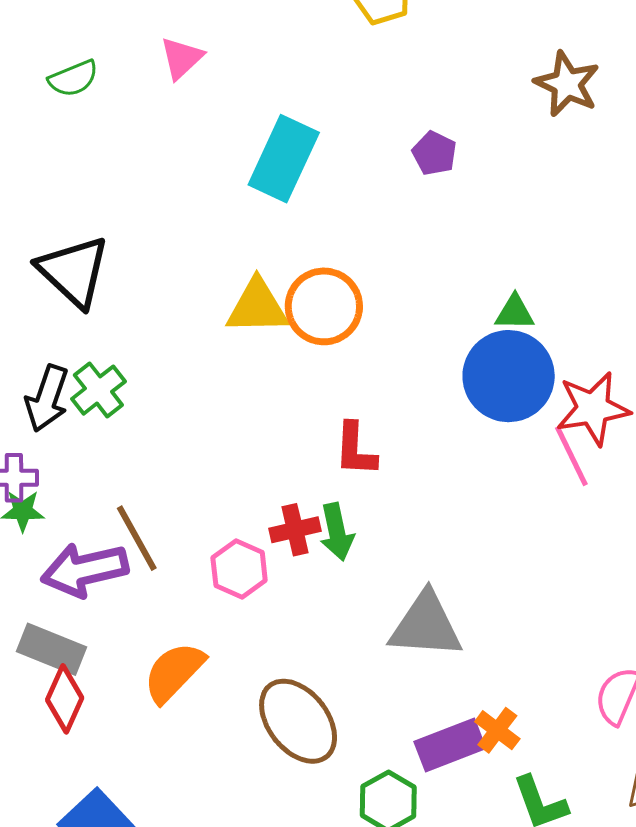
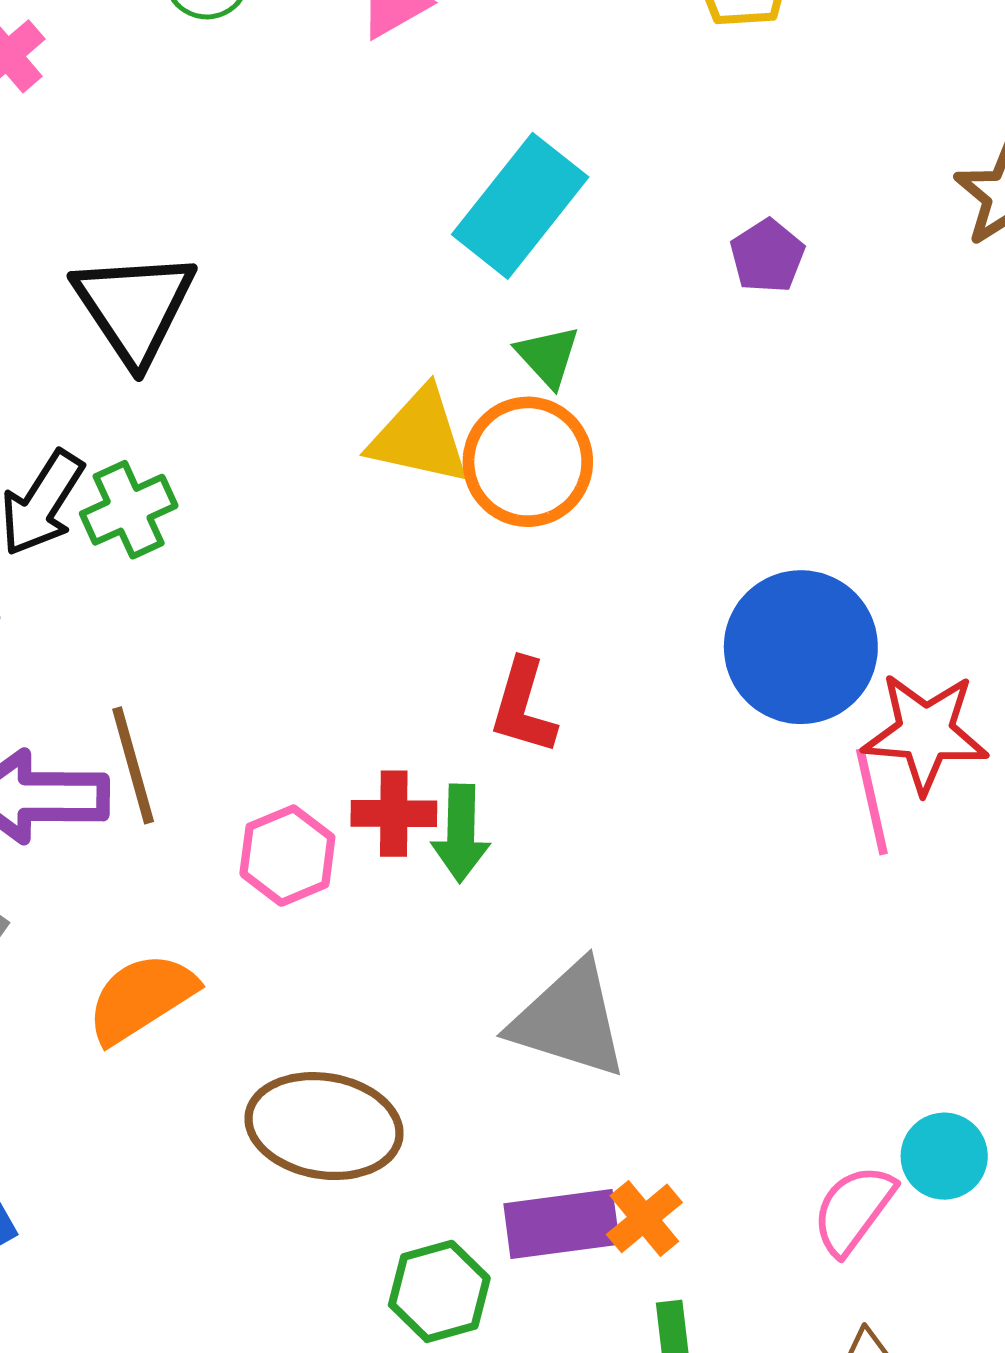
green triangle: (515, 313) -> (548, 356), moved, turned 33
brown ellipse: (298, 721) -> (324, 1126), turned -56

